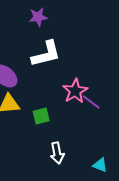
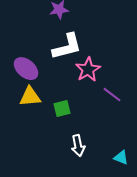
pink star: (75, 91) -> (88, 70), moved

